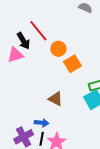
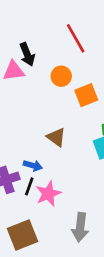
red line: (38, 31) -> (76, 38), moved
orange circle: (58, 49) -> (61, 76), moved

